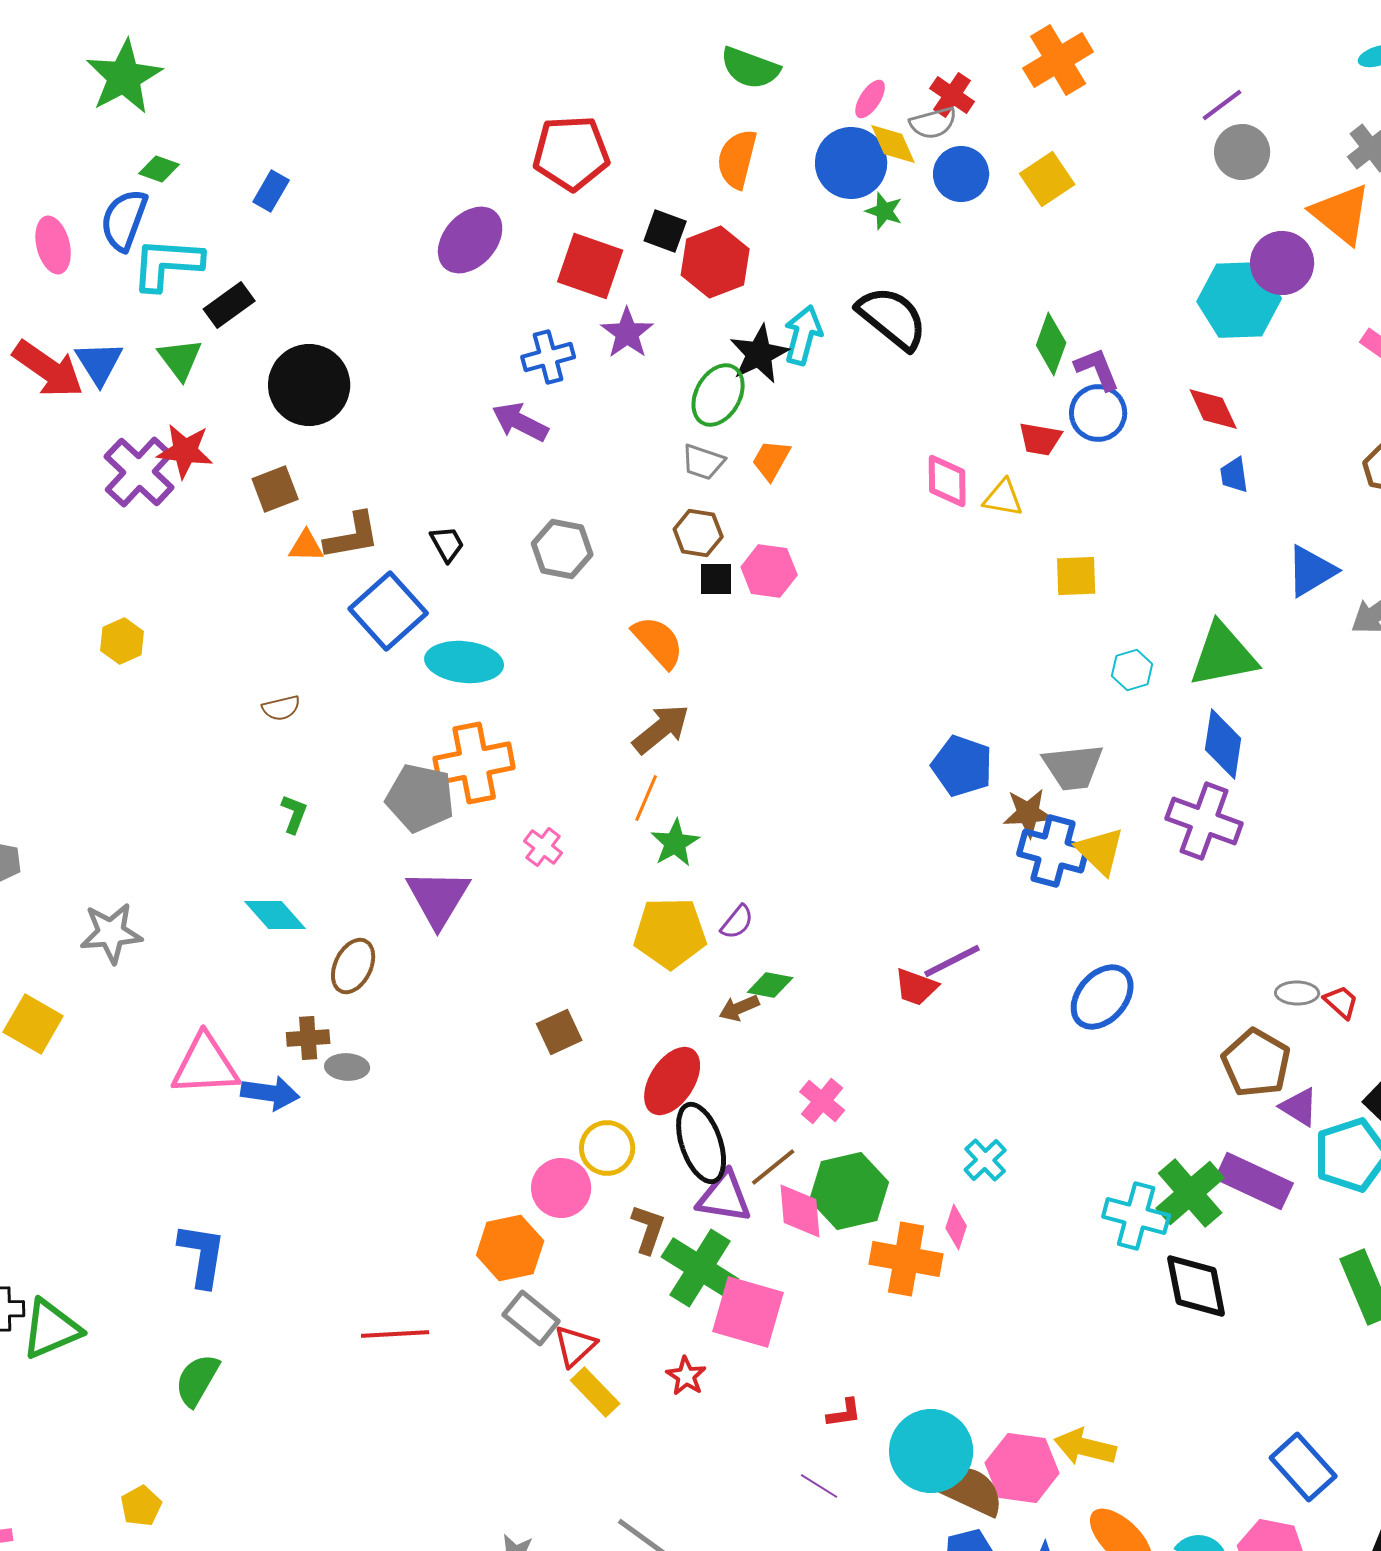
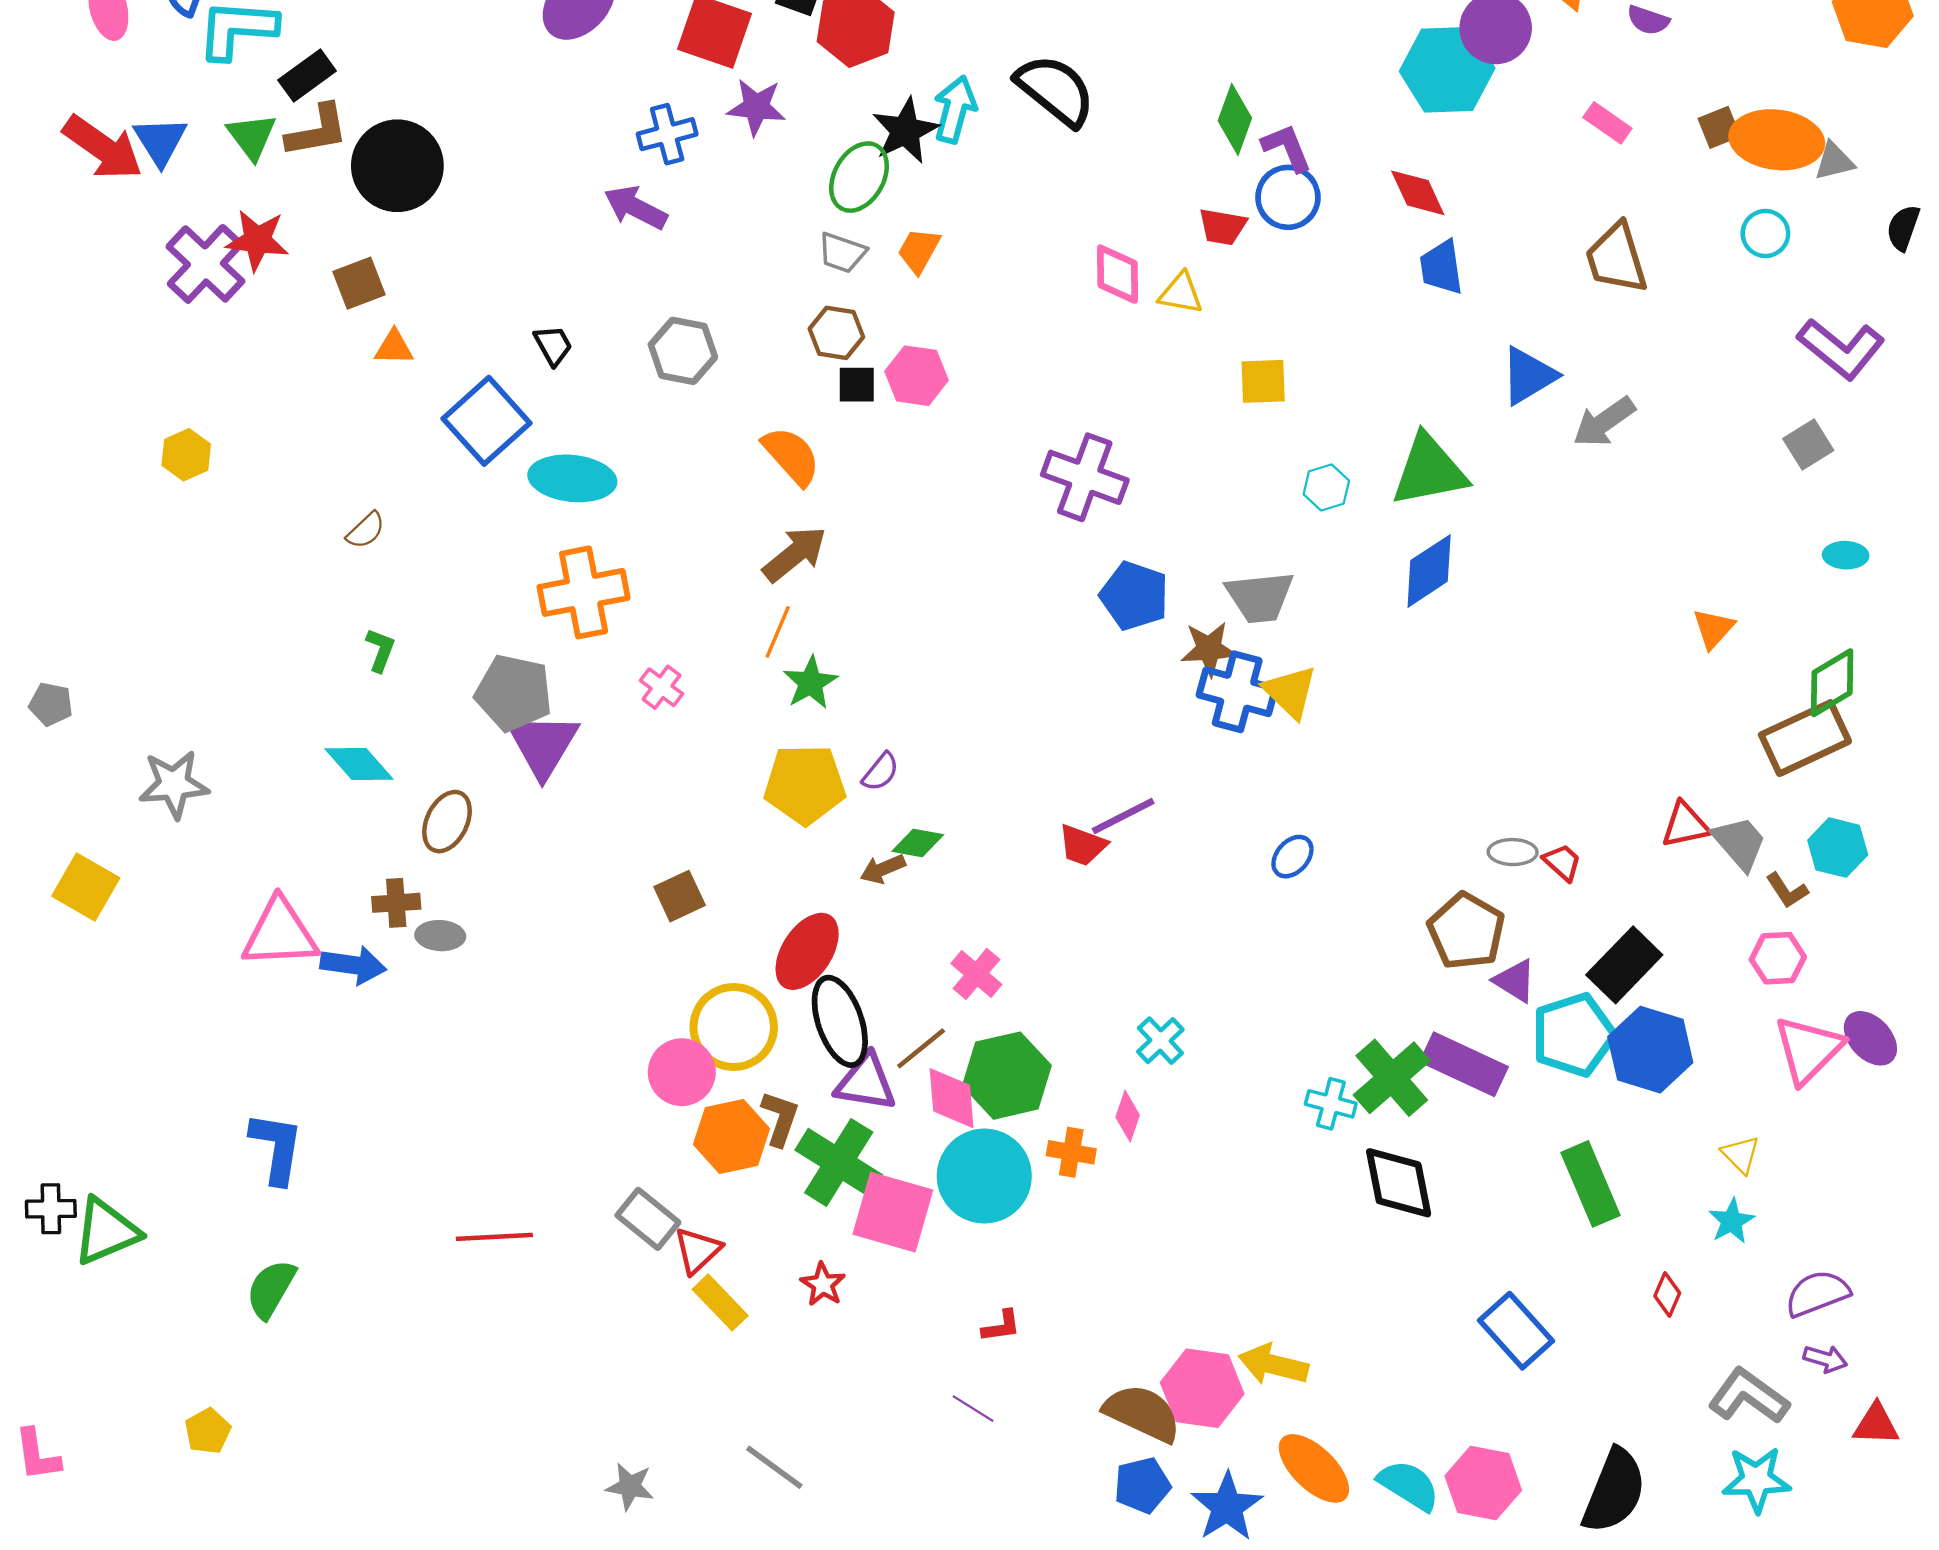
purple star: (627, 333) -> (756, 107), turned -30
blue trapezoid: (1234, 475) -> (1441, 267), size x1.4
brown L-shape: (352, 536) -> (317, 131), moved
brown semicircle: (281, 708) -> (366, 530), turned -30
blue diamond: (1223, 744) -> (1429, 571), turned 48
gray pentagon: (420, 798) -> (514, 693), moved
purple cross: (1204, 821) -> (1085, 477), moved
blue ellipse: (1102, 997) -> (1292, 857), size x0.6
yellow circle: (607, 1148) -> (734, 1027), size x1.4
cyan cross: (1136, 1216) -> (1331, 1104), size x0.7
orange hexagon: (510, 1248) -> (731, 1137), moved
orange cross: (906, 1259) -> (1071, 1152), size x0.6
cyan circle: (931, 1451) -> (984, 1176), moved
blue rectangle: (1303, 1467) -> (1516, 1331), moved

